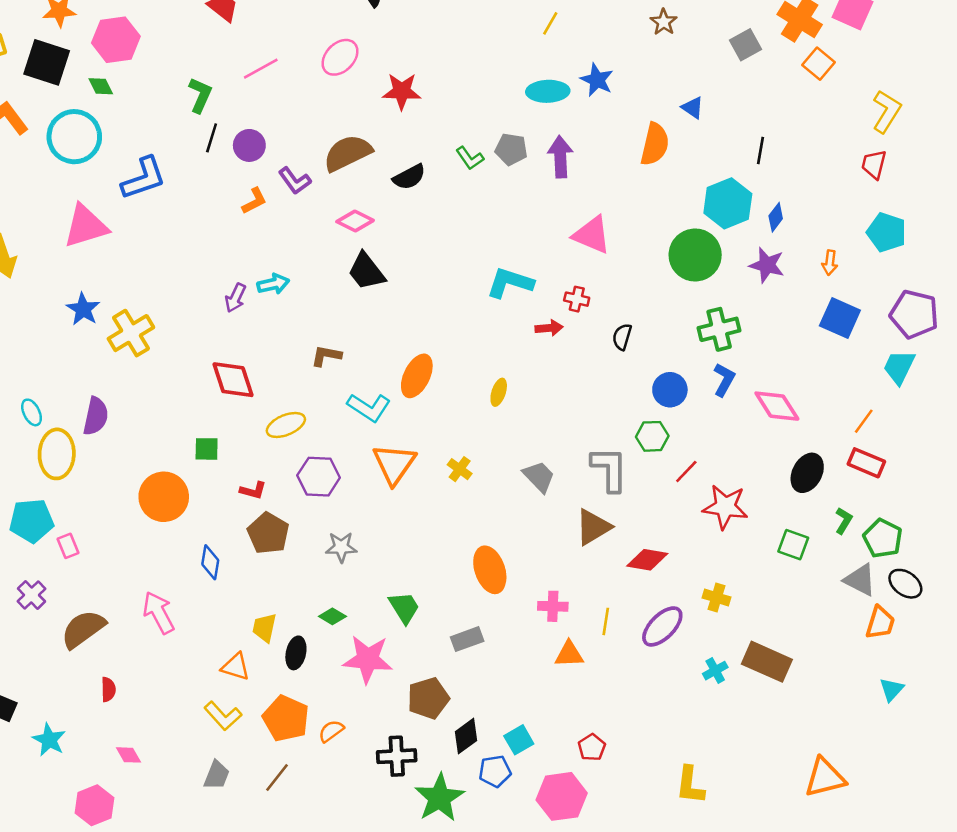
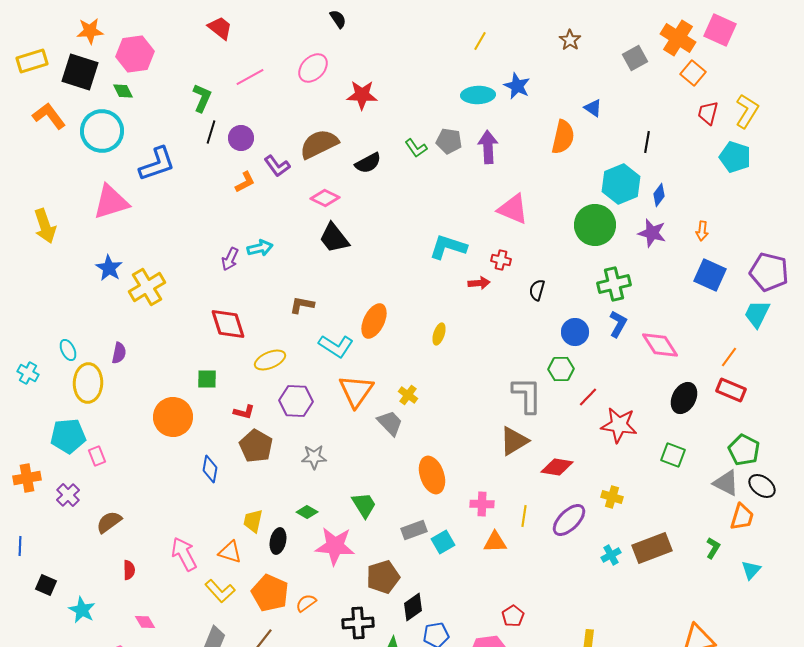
red trapezoid: (874, 164) -> (708, 113), moved
cyan pentagon: (886, 232) -> (735, 157), moved
purple semicircle: (96, 416) -> (119, 353), size x0.7
gray trapezoid: (539, 477) -> (390, 423), moved
green L-shape: (844, 521) -> (713, 548), moved
pink arrow: (159, 613) -> (184, 554), moved
brown semicircle: (83, 629) -> (109, 522), size x0.7
brown rectangle: (767, 662) -> (652, 548), turned -45
cyan square: (519, 740) -> (443, 542), moved

